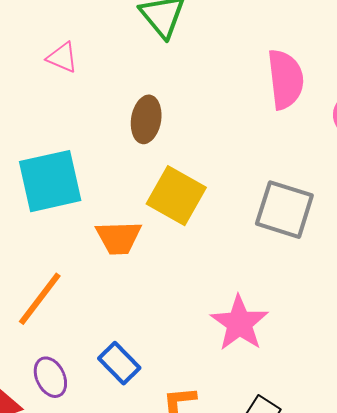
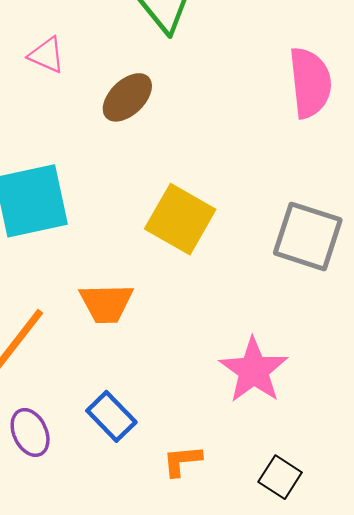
brown ellipse: (146, 119) -> (127, 97), moved, turned 36
orange trapezoid: (119, 238) -> (106, 303), moved

